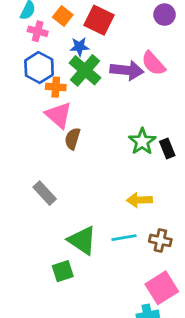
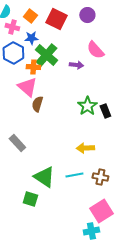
purple circle: (165, 15) -> (87, 15), moved
blue star: (79, 47) -> (31, 38), moved
purple arrow: (127, 70) -> (76, 65), moved, size x0.6
orange cross: (56, 87) -> (33, 67), moved
green square: (63, 271) -> (30, 199), turned 35

